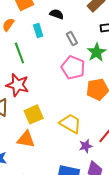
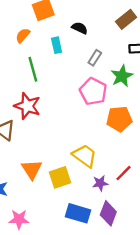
gray rectangle: (72, 39) -> (95, 58), turned 56
yellow square: (34, 114) -> (60, 177), moved
orange triangle: (26, 139) -> (32, 169), turned 42

